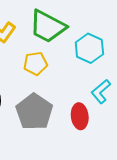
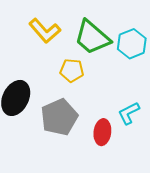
cyan hexagon: (89, 48) -> (132, 44), moved

